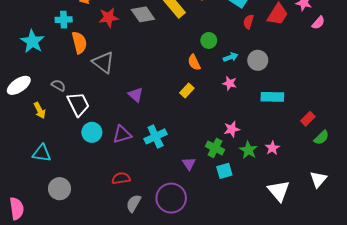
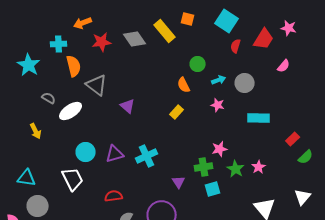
pink semicircle: (318, 23) -> (284, 66), moved
white ellipse: (19, 85) -> (71, 111), moved
gray semicircle: (58, 85) -> (49, 98), moved
purple triangle: (136, 95) -> (128, 106), moved
white trapezoid: (78, 104) -> (73, 179), moved
green cross: (215, 148) -> (204, 167), turned -36
cyan triangle: (42, 153) -> (27, 178), moved
gray circle: (59, 189) -> (38, 206), moved

